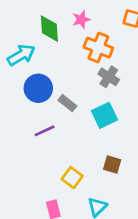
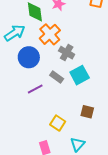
orange cross: (98, 48) -> (50, 34), moved, turned 30
gray cross: (109, 77) -> (67, 53), moved
gray rectangle: (67, 103) -> (57, 77), moved

